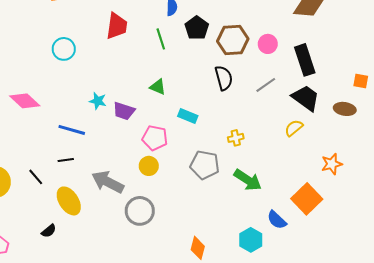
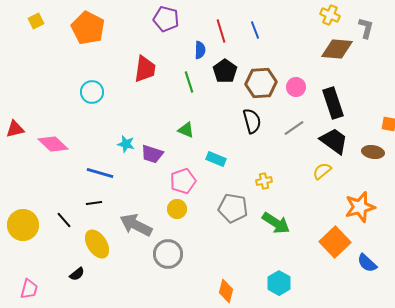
pink pentagon: (155, 138) -> (183, 181), turned -30
orange star: (332, 164) -> (360, 207), size x1.4
blue semicircle: (277, 220) -> (367, 263), moved

